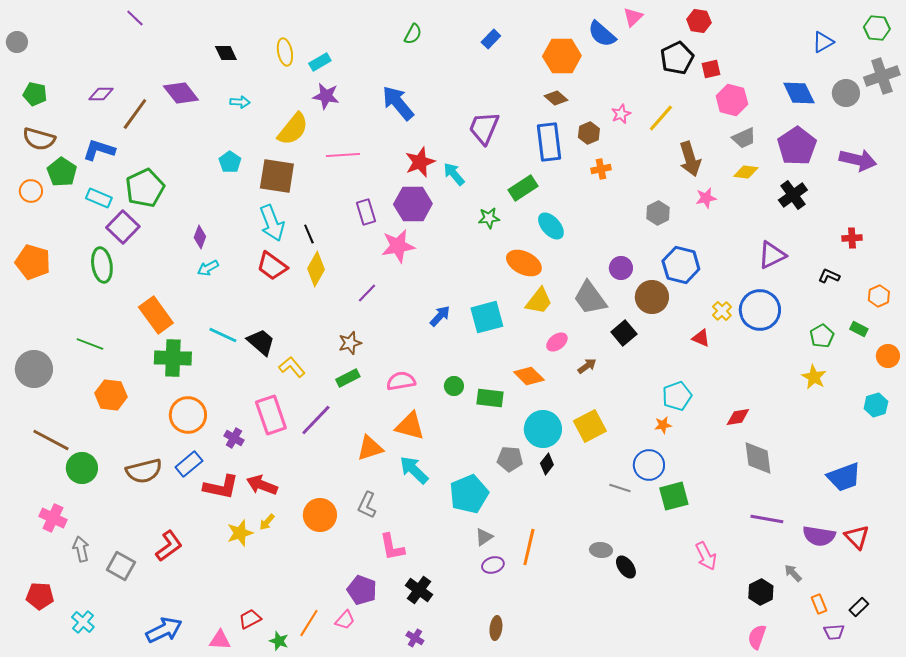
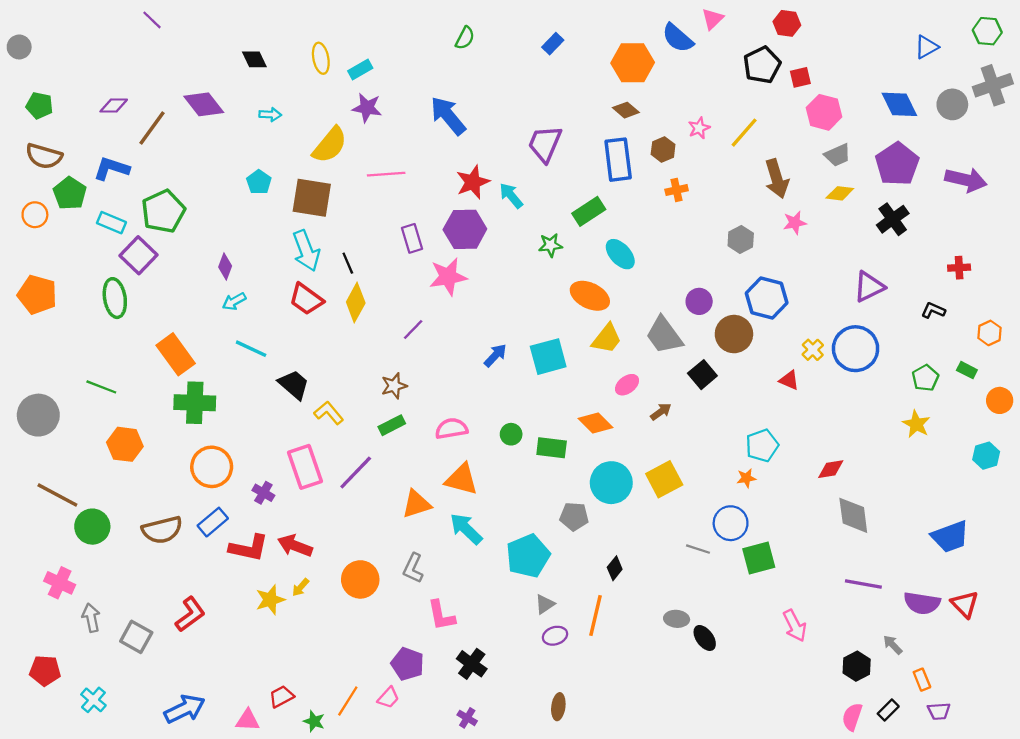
cyan line: (223, 335) -> (251, 349), moved
black diamond: (547, 464) -> (615, 568), moved
black rectangle: (859, 607) -> (888, 710), moved

